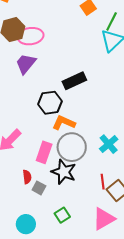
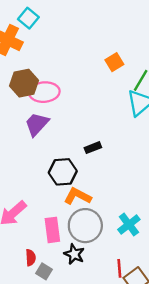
black rectangle: (74, 81) -> (93, 148), size x0.6
pink rectangle: (44, 152) -> (52, 230), turned -30
black star: (64, 172) -> (74, 254), size x0.7

